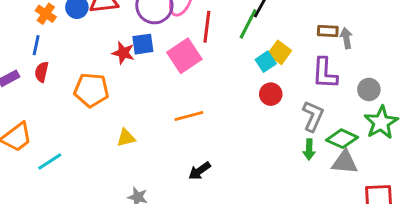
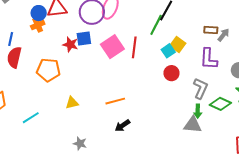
orange cross: (46, 14) -> (38, 25), moved, turned 32
red line: (207, 27) -> (134, 47), moved
gray arrow: (346, 38) -> (224, 35), turned 48
red semicircle: (42, 72) -> (14, 57), size x1.5
orange line: (189, 116) -> (115, 101), moved
cyan line: (50, 162) -> (31, 118), moved
gray triangle: (345, 162) -> (193, 125), moved

